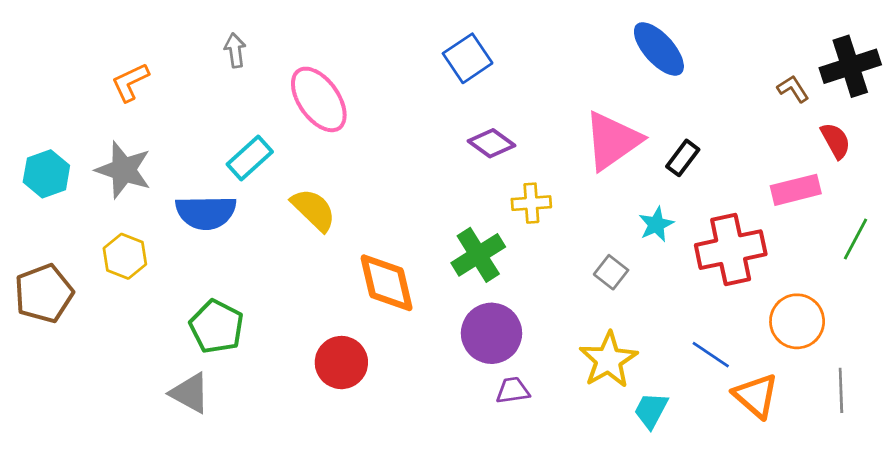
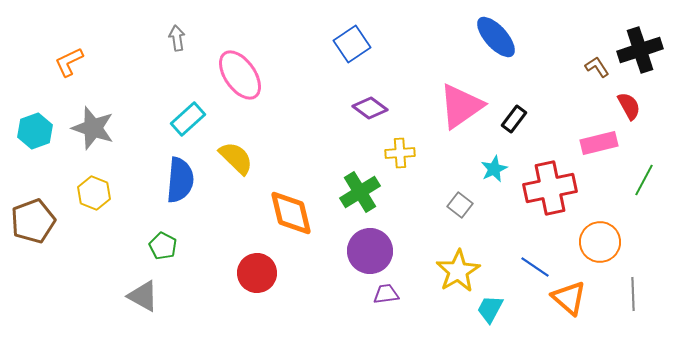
orange L-shape: (130, 82) -> (69, 62), moved
blue semicircle: (206, 212) -> (180, 180), moved, turned -84
green pentagon: (217, 327) -> (163, 246), size x0.7

